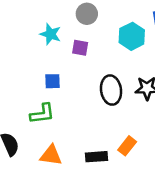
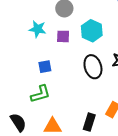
cyan hexagon: (132, 36) -> (92, 31), moved
black rectangle: (97, 157) -> (89, 122), turned -60

